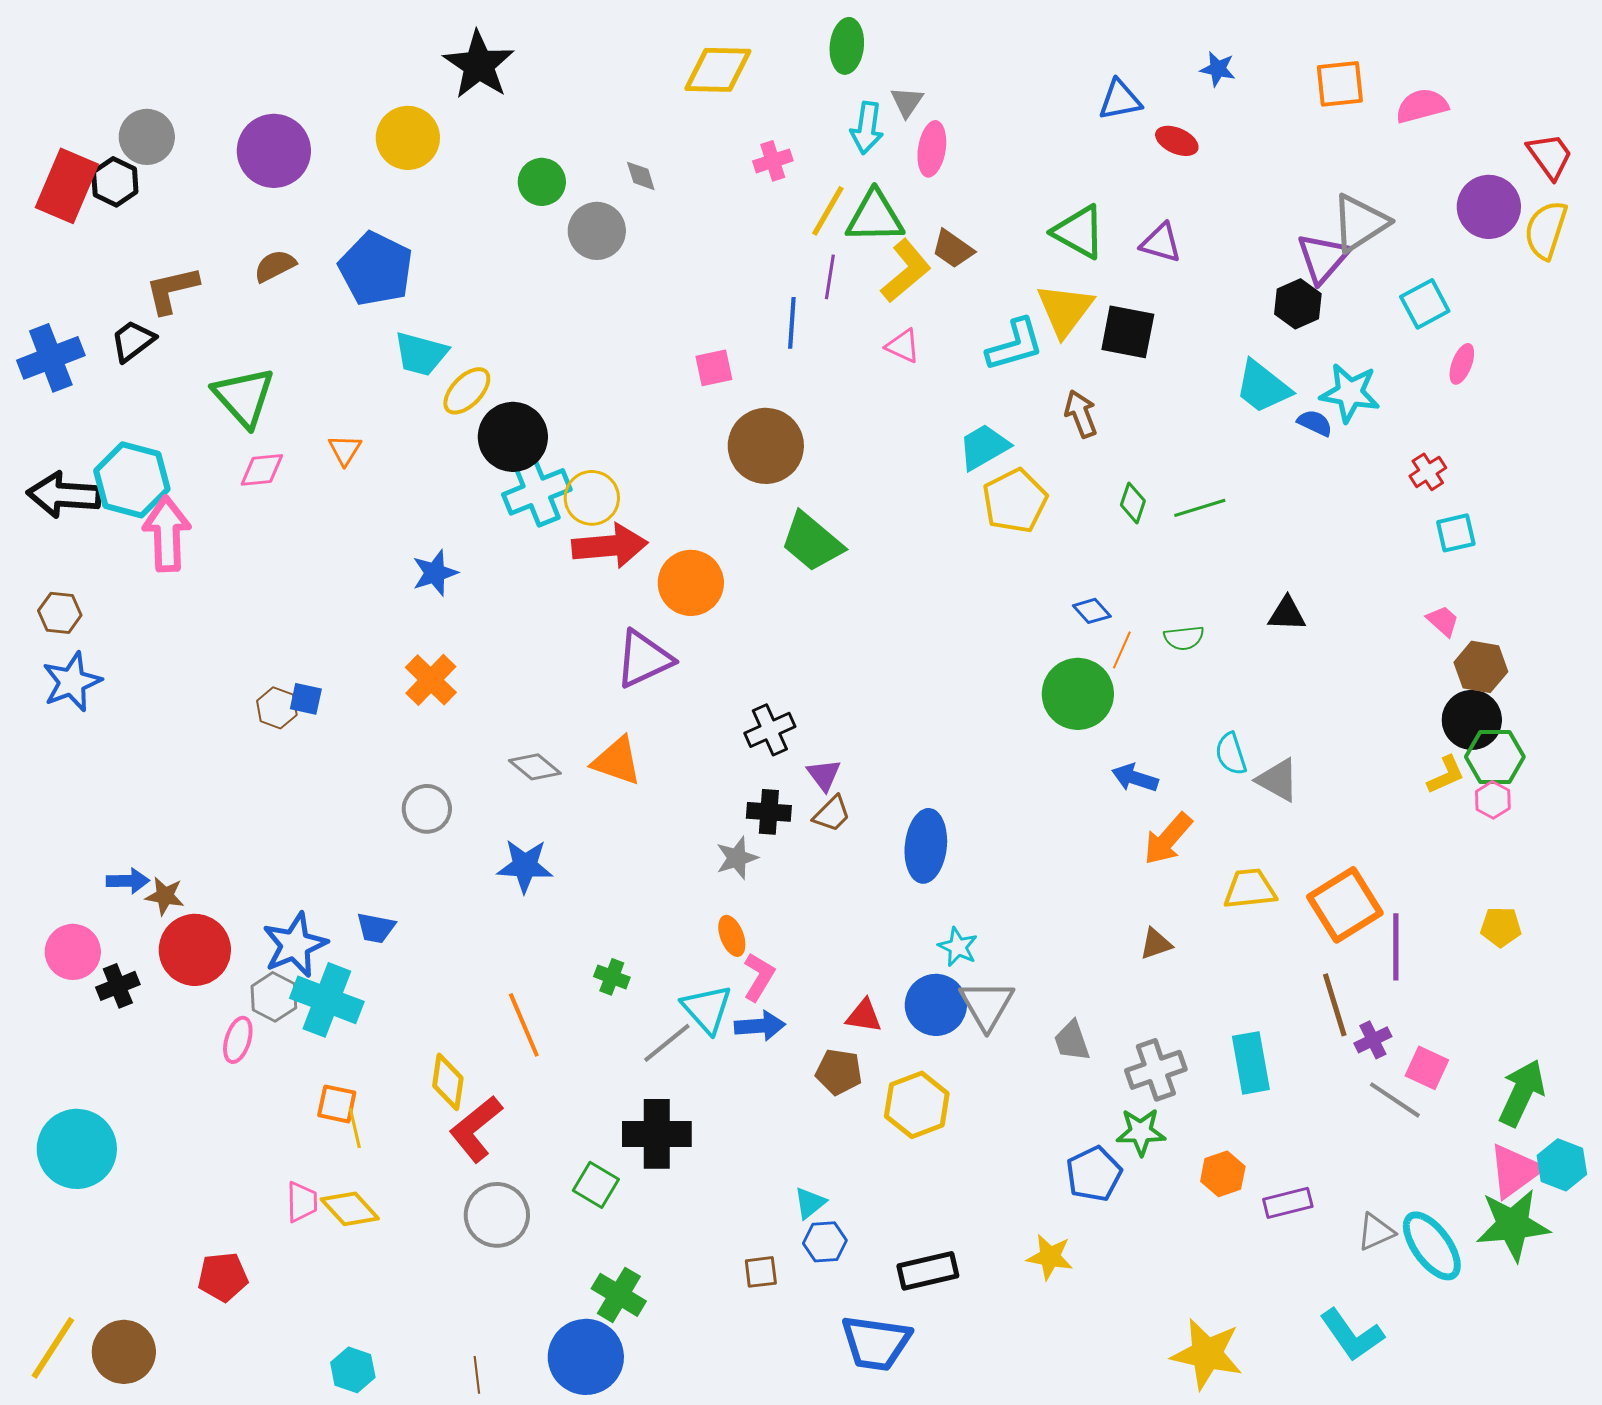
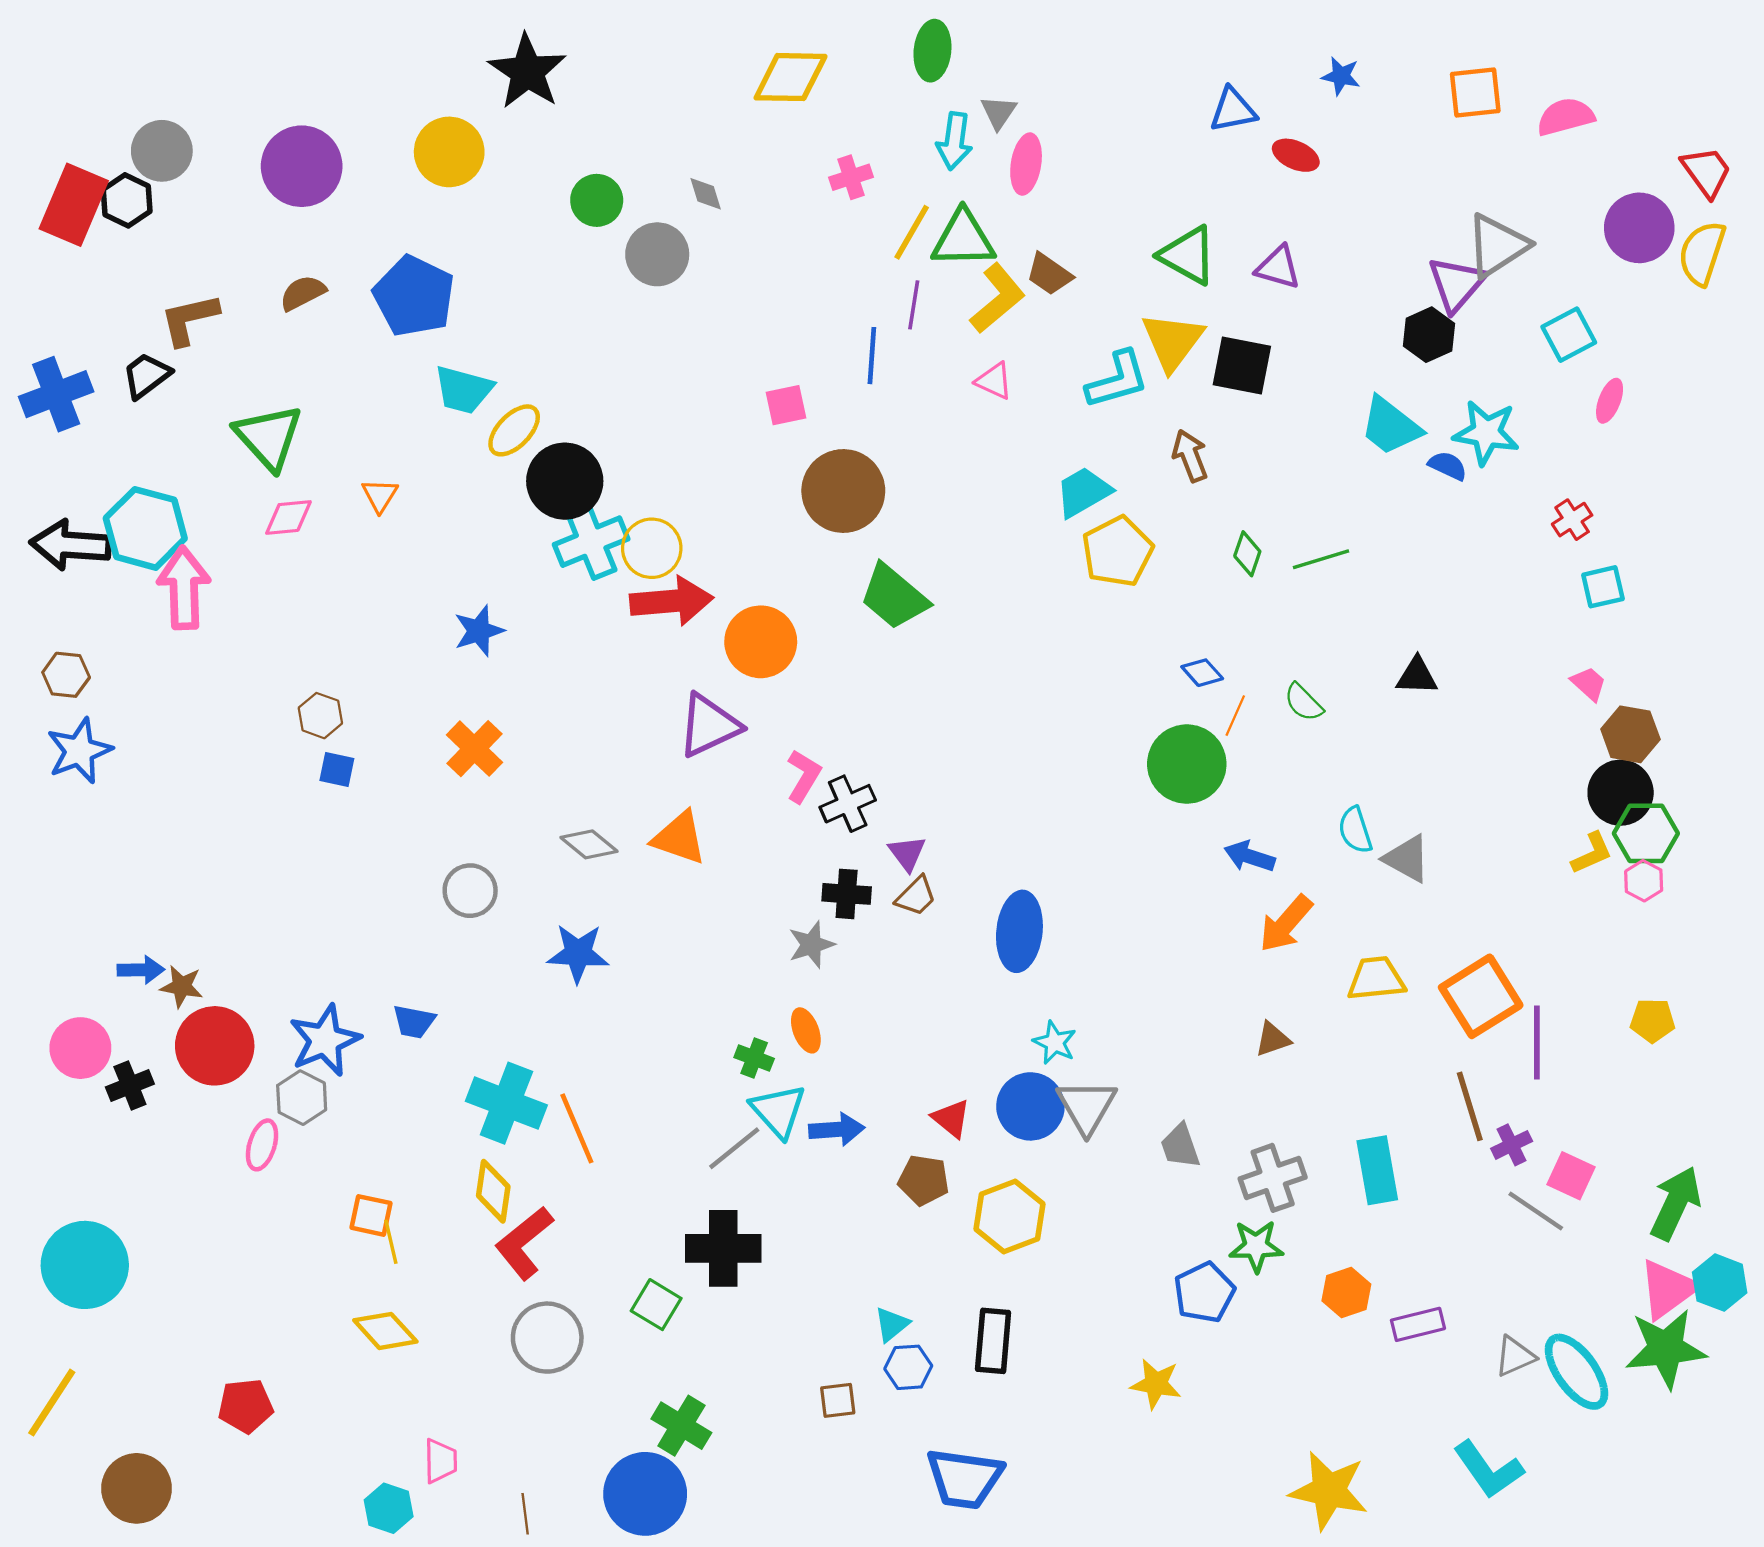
green semicircle: (1184, 638) -> (1303, 702), turned 51
brown hexagon: (277, 708) -> (320, 716), moved
green cross: (612, 977) -> (754, 1058), moved
pink L-shape: (759, 977) -> (804, 776), moved
cyan cross: (327, 1000) -> (506, 1103), moved
red triangle: (864, 1016) -> (951, 1119), turned 30
pink trapezoid: (302, 1202) -> (440, 1461), moved
black rectangle: (928, 1271) -> (993, 1341), moved, turned -72
yellow line: (53, 1348) -> (52, 1403), moved

